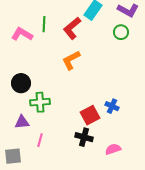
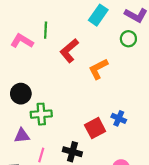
red L-shape: (72, 28) -> (69, 51), moved
orange L-shape: (71, 60) -> (98, 69), moved
black cross: (84, 137) -> (72, 152), moved

